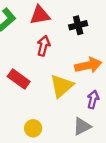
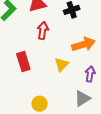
red rectangle: (19, 79) -> (23, 61), turned 42
yellow triangle: (62, 86) -> (61, 64), size x0.7

